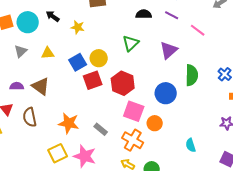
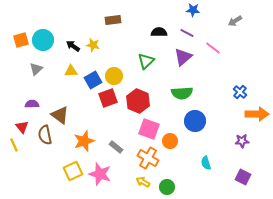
black arrow: (53, 16) -> (73, 46), moved
purple triangle: (169, 50) -> (183, 57), moved
yellow triangle: (48, 53) -> (71, 71), moved
green semicircle: (192, 75) -> (182, 93), moved, turned 85
brown triangle: (41, 86) -> (60, 115), moved
blue circle: (166, 93) -> (195, 121), moved
orange star: (69, 123) -> (84, 141), turned -30

